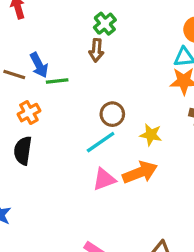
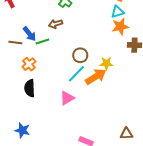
brown arrow: (96, 50) -> (56, 24), moved, turned 80
orange arrow: (140, 172) -> (96, 77), moved
pink triangle: (104, 179) -> (67, 98), moved

